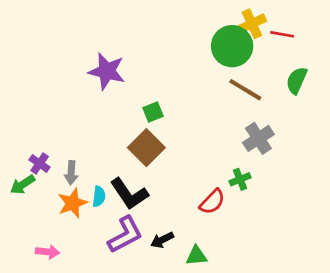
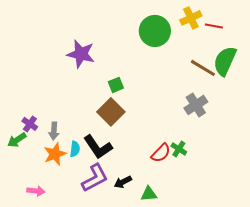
green circle: (232, 46) -> (155, 31), moved
green semicircle: (297, 80) -> (225, 61), size x1.4
brown line: (245, 90) -> (203, 68), moved
green cross: (240, 179) -> (179, 149), moved, turned -35

